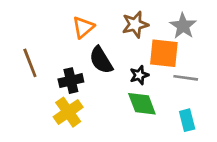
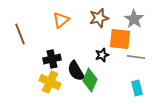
black semicircle: (101, 60) -> (76, 71), moved
brown line: (30, 63) -> (20, 34), moved
green diamond: (142, 104) -> (90, 80), moved, turned 45
yellow cross: (68, 112) -> (50, 82), turned -30

